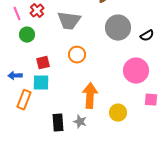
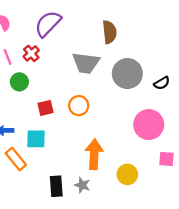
gray trapezoid: (69, 21) -> (86, 63), moved
red square: (43, 63) -> (45, 108), moved
orange rectangle: (24, 100) -> (16, 159), turned -60

